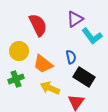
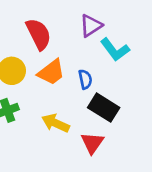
orange trapezoid: (43, 64) -> (51, 72), moved, turned -75

